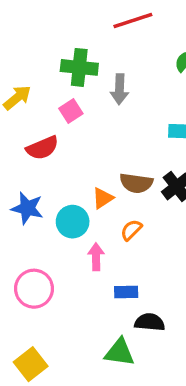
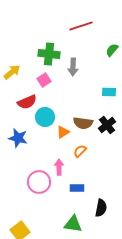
cyan circle: (73, 222) -> (45, 117), moved
pink circle: (34, 289) -> (39, 182), moved
black semicircle: (150, 322) -> (101, 208), moved, turned 96

